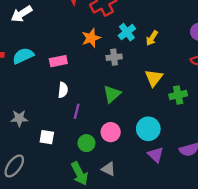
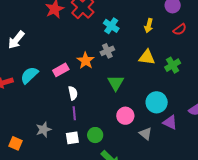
orange star: (91, 38) -> (86, 61), moved
yellow arrow: (152, 38) -> (149, 26), moved
yellow triangle: (154, 78) -> (147, 57), turned -42
purple line: (77, 111) -> (74, 113), moved
green circle: (86, 143) -> (95, 135), moved
gray triangle: (108, 169) -> (146, 134), moved, turned 32

